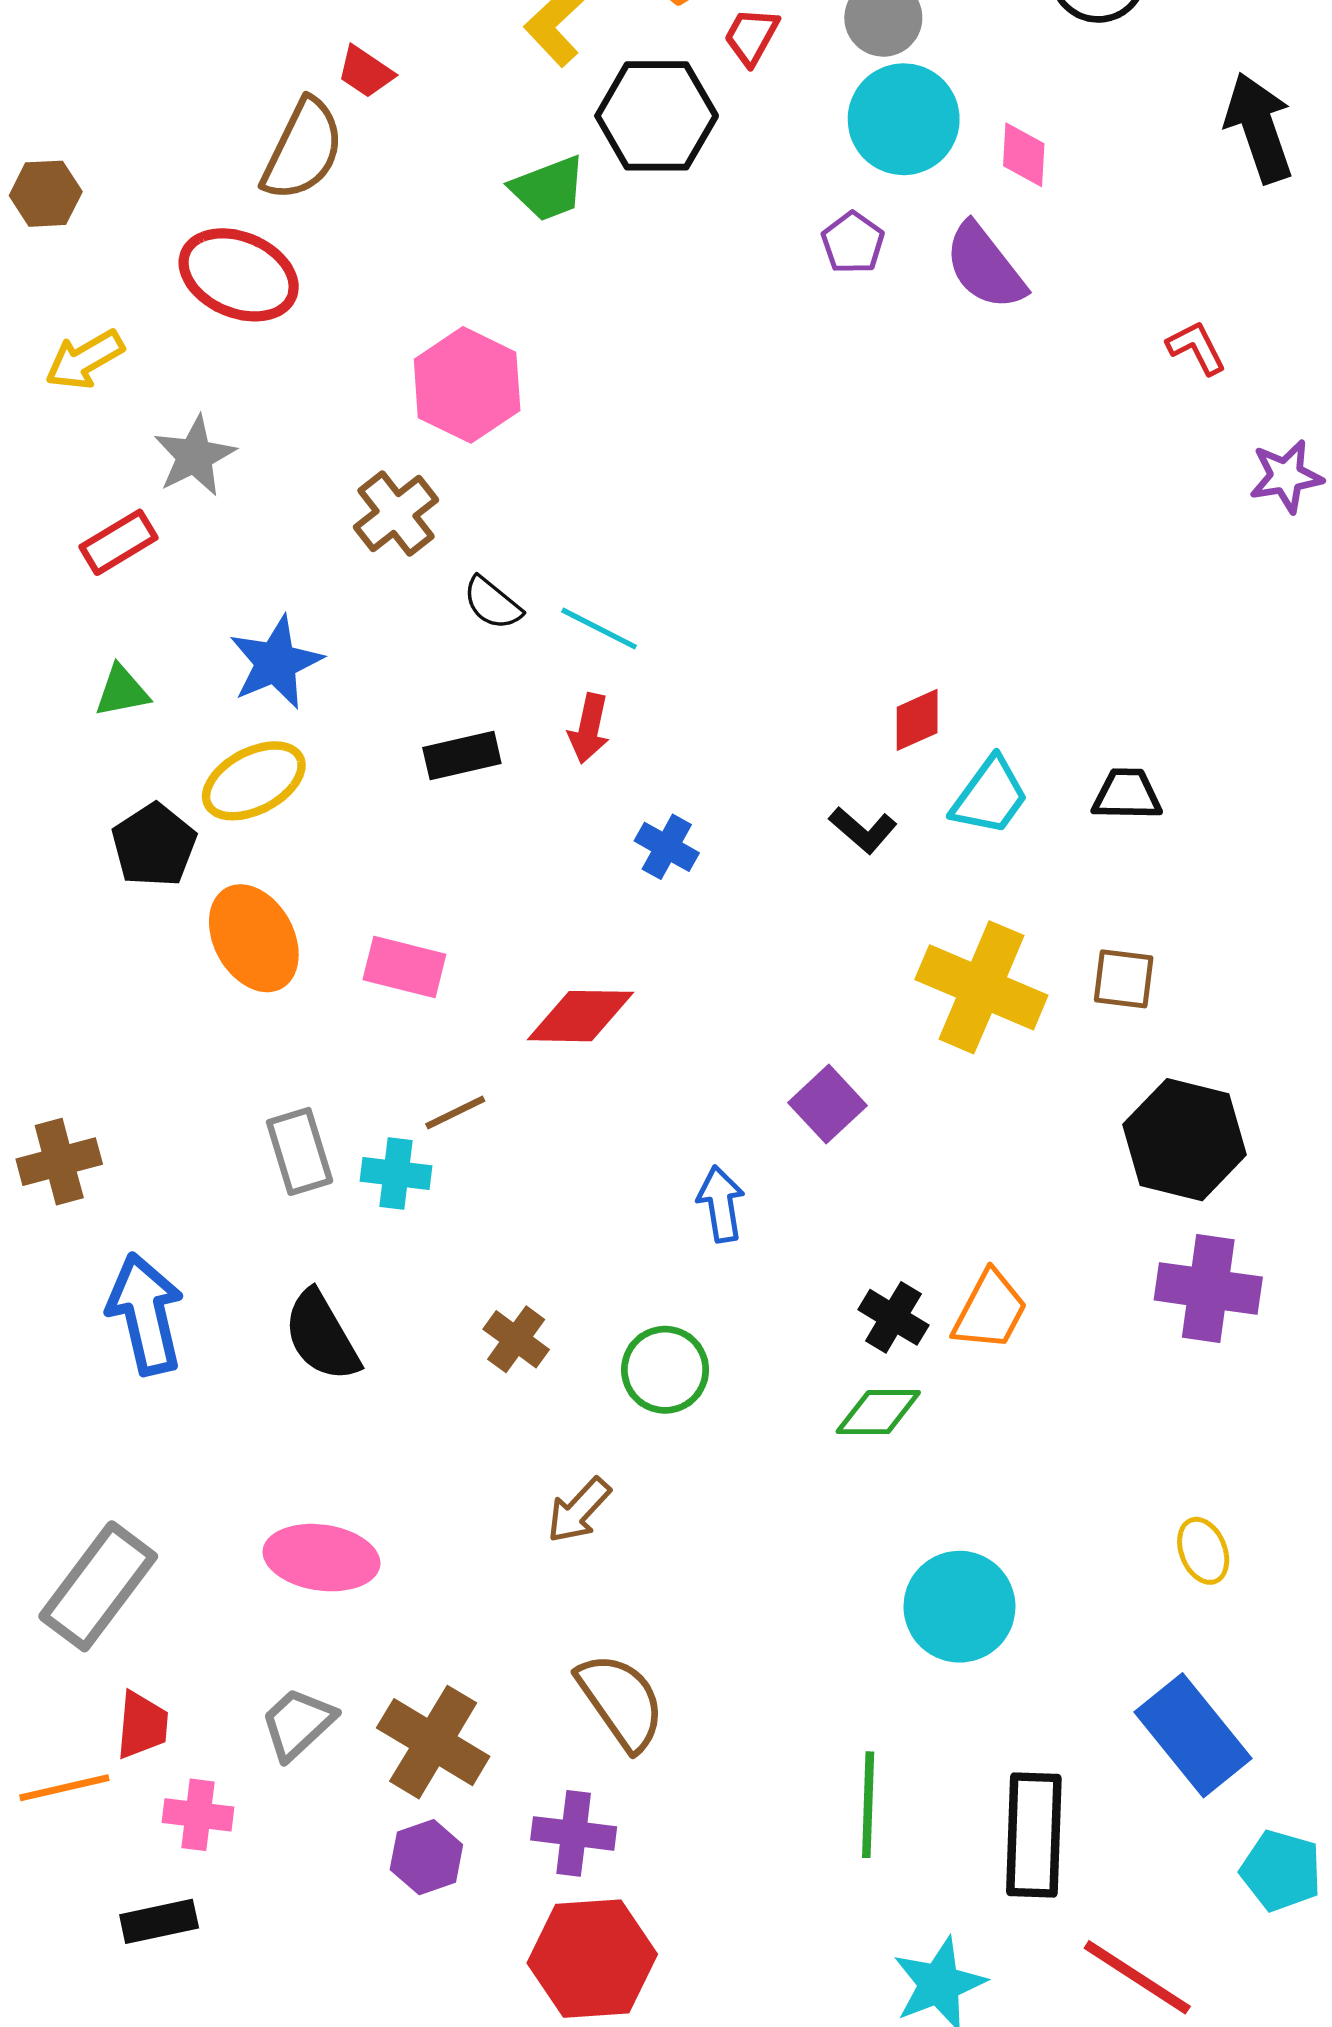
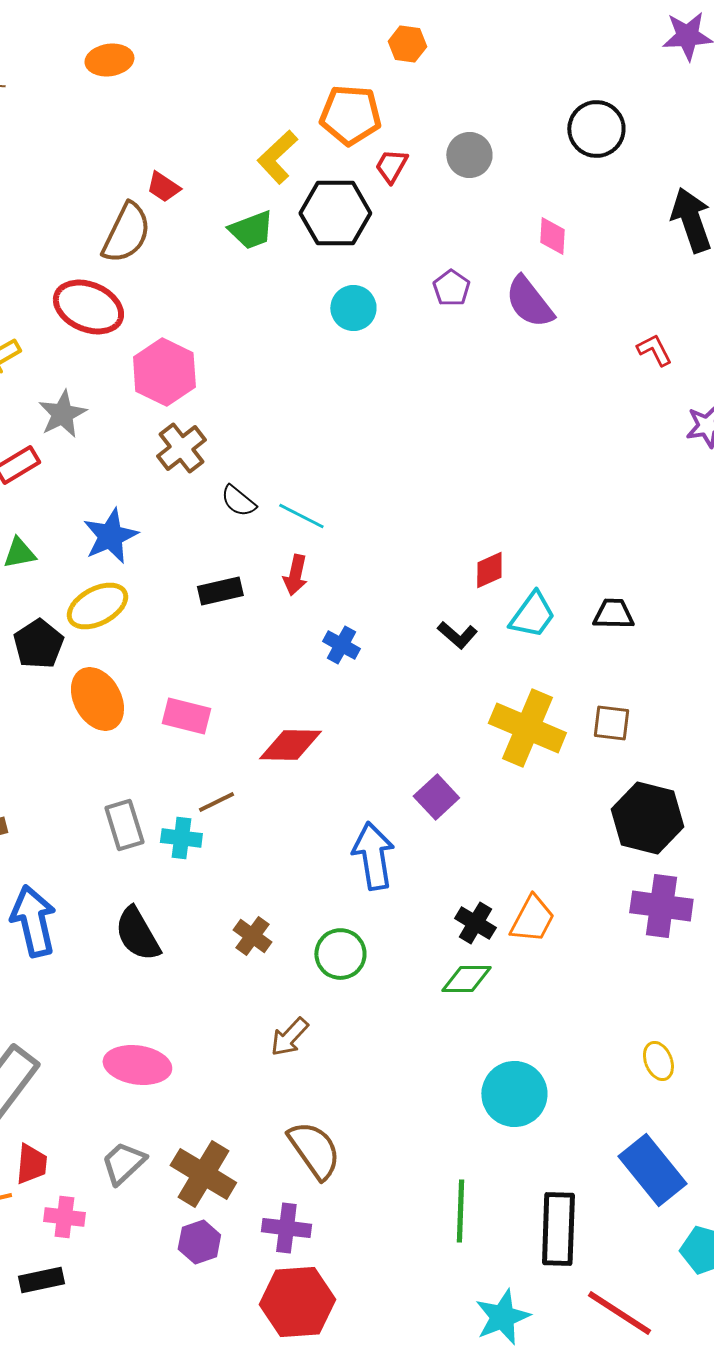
cyan circle: (904, 119) -> (353, 308), moved, size x0.7
green trapezoid: (548, 189) -> (251, 230), moved
pink hexagon: (467, 385) -> (164, 372), moved
blue arrow: (721, 1204) -> (373, 856), size x1.5

